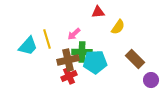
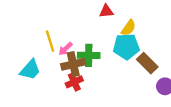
pink arrow: (74, 34) -> (65, 49), moved
cyan trapezoid: (28, 46) -> (30, 70), moved
cyan pentagon: (95, 62) -> (126, 47), moved

